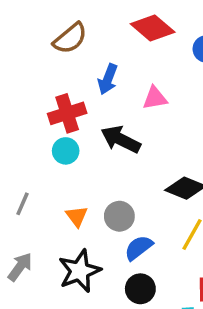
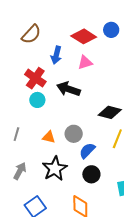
red diamond: (153, 28) -> (84, 36), moved
red cross: (67, 113) -> (35, 78), turned -30
orange triangle: (77, 216) -> (49, 137), turned -32

